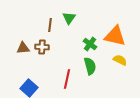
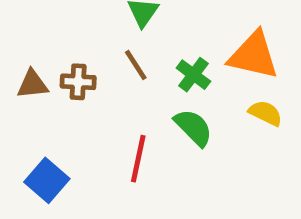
brown line: (50, 25) -> (136, 65), moved, turned -40
green semicircle: (90, 66) -> (193, 127), turned -30

